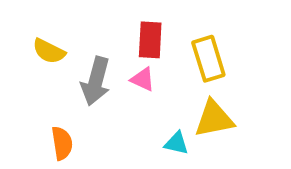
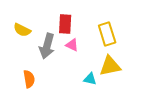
red rectangle: (150, 40) -> (65, 24), moved

